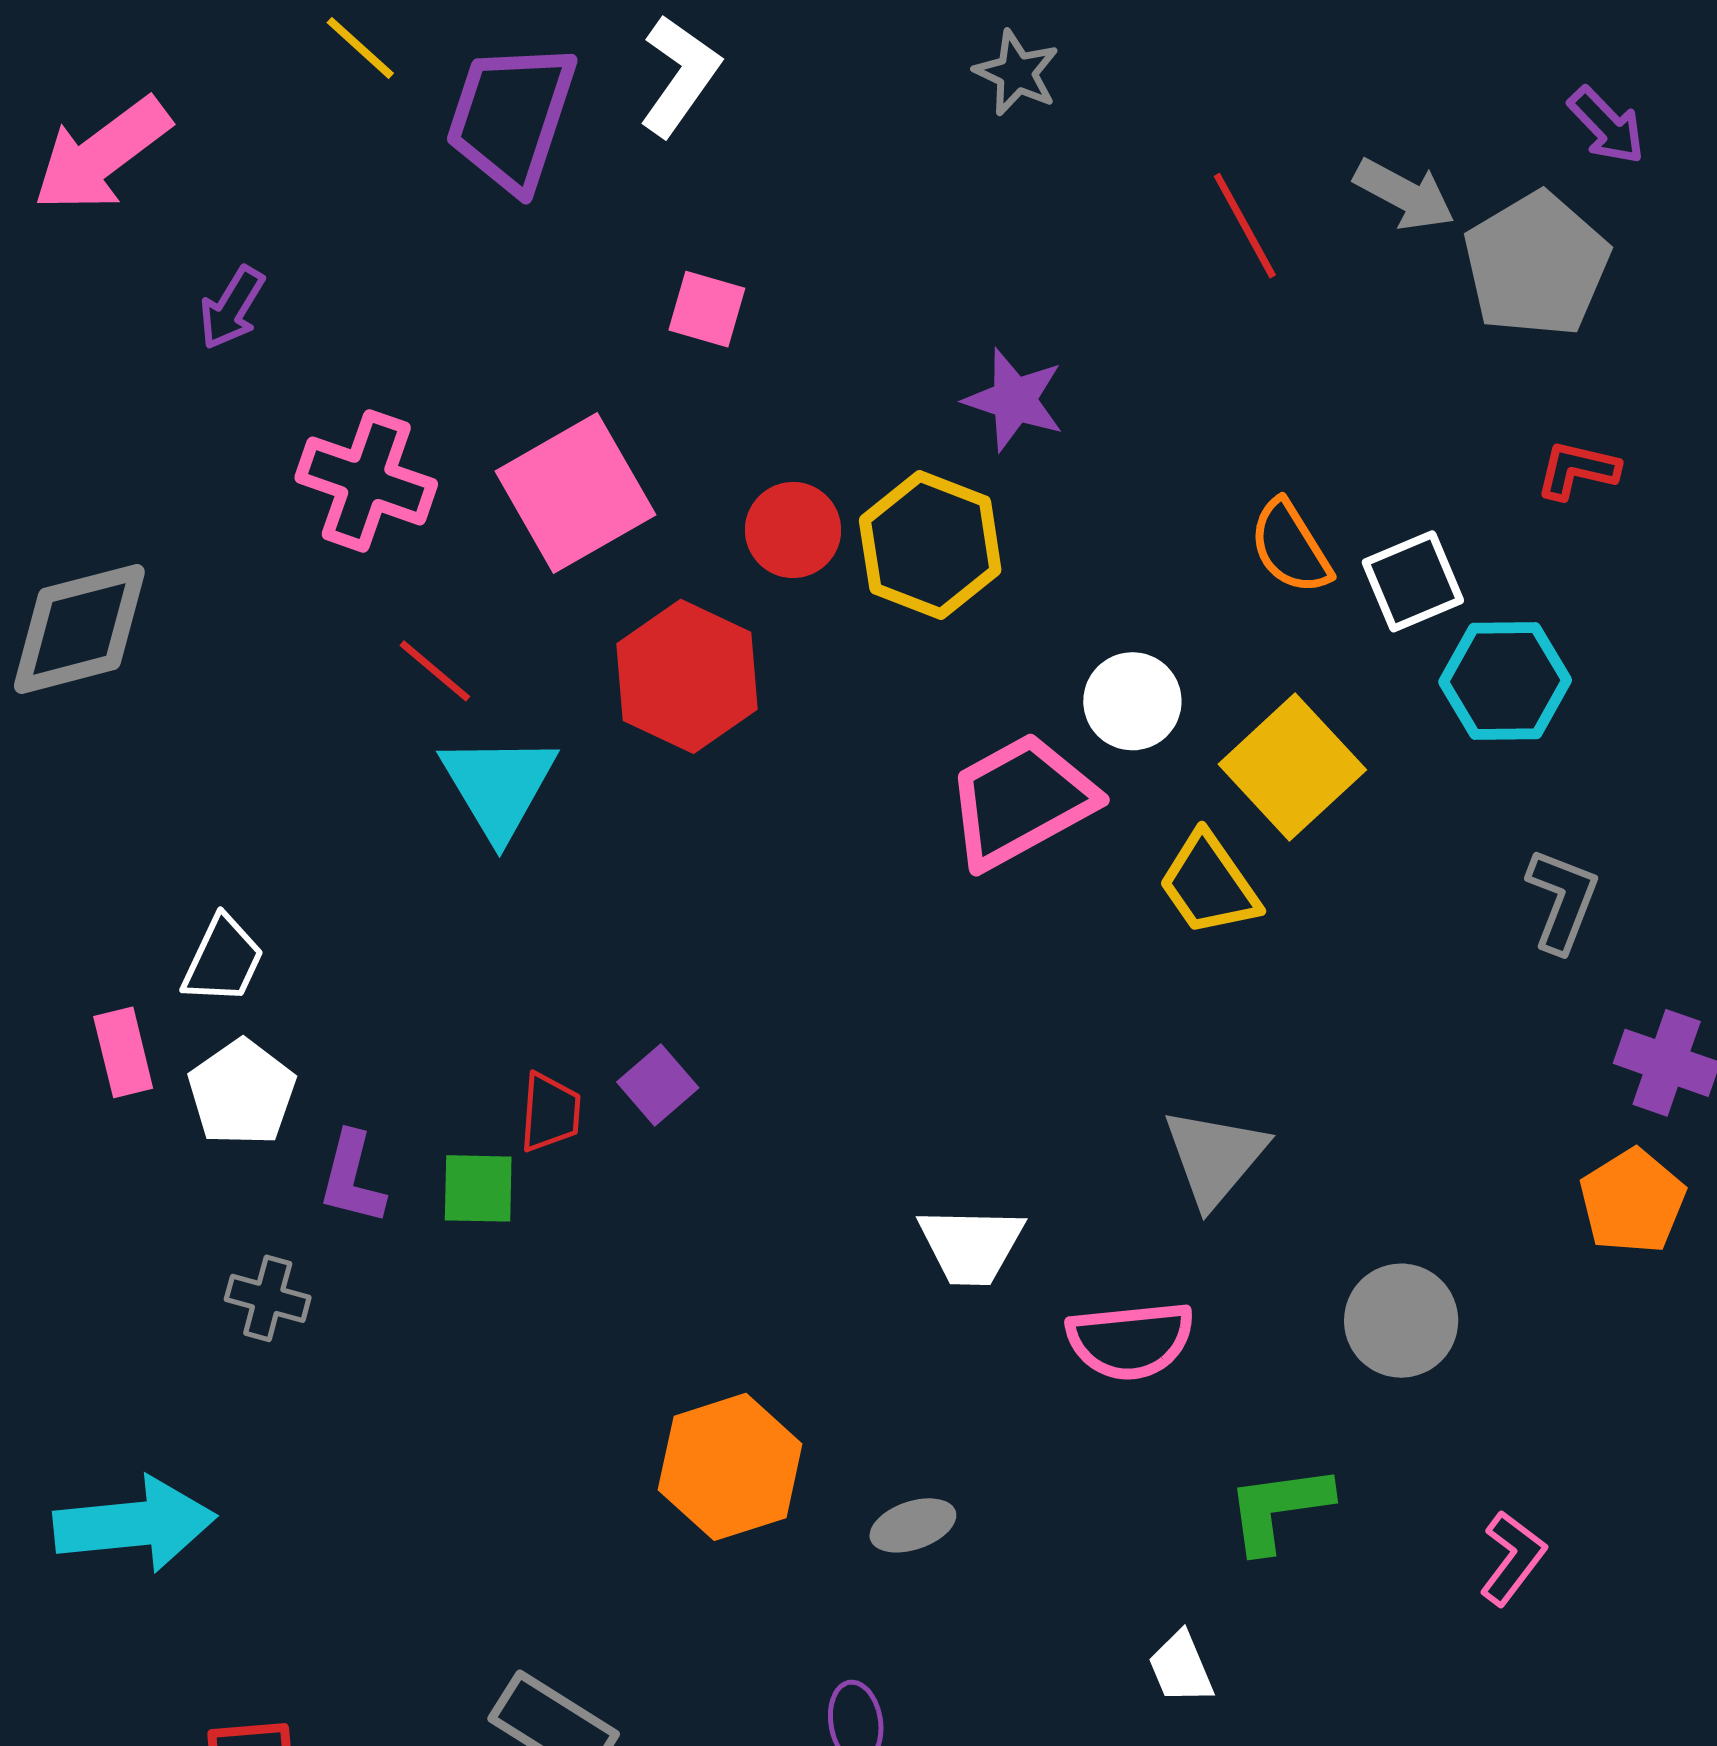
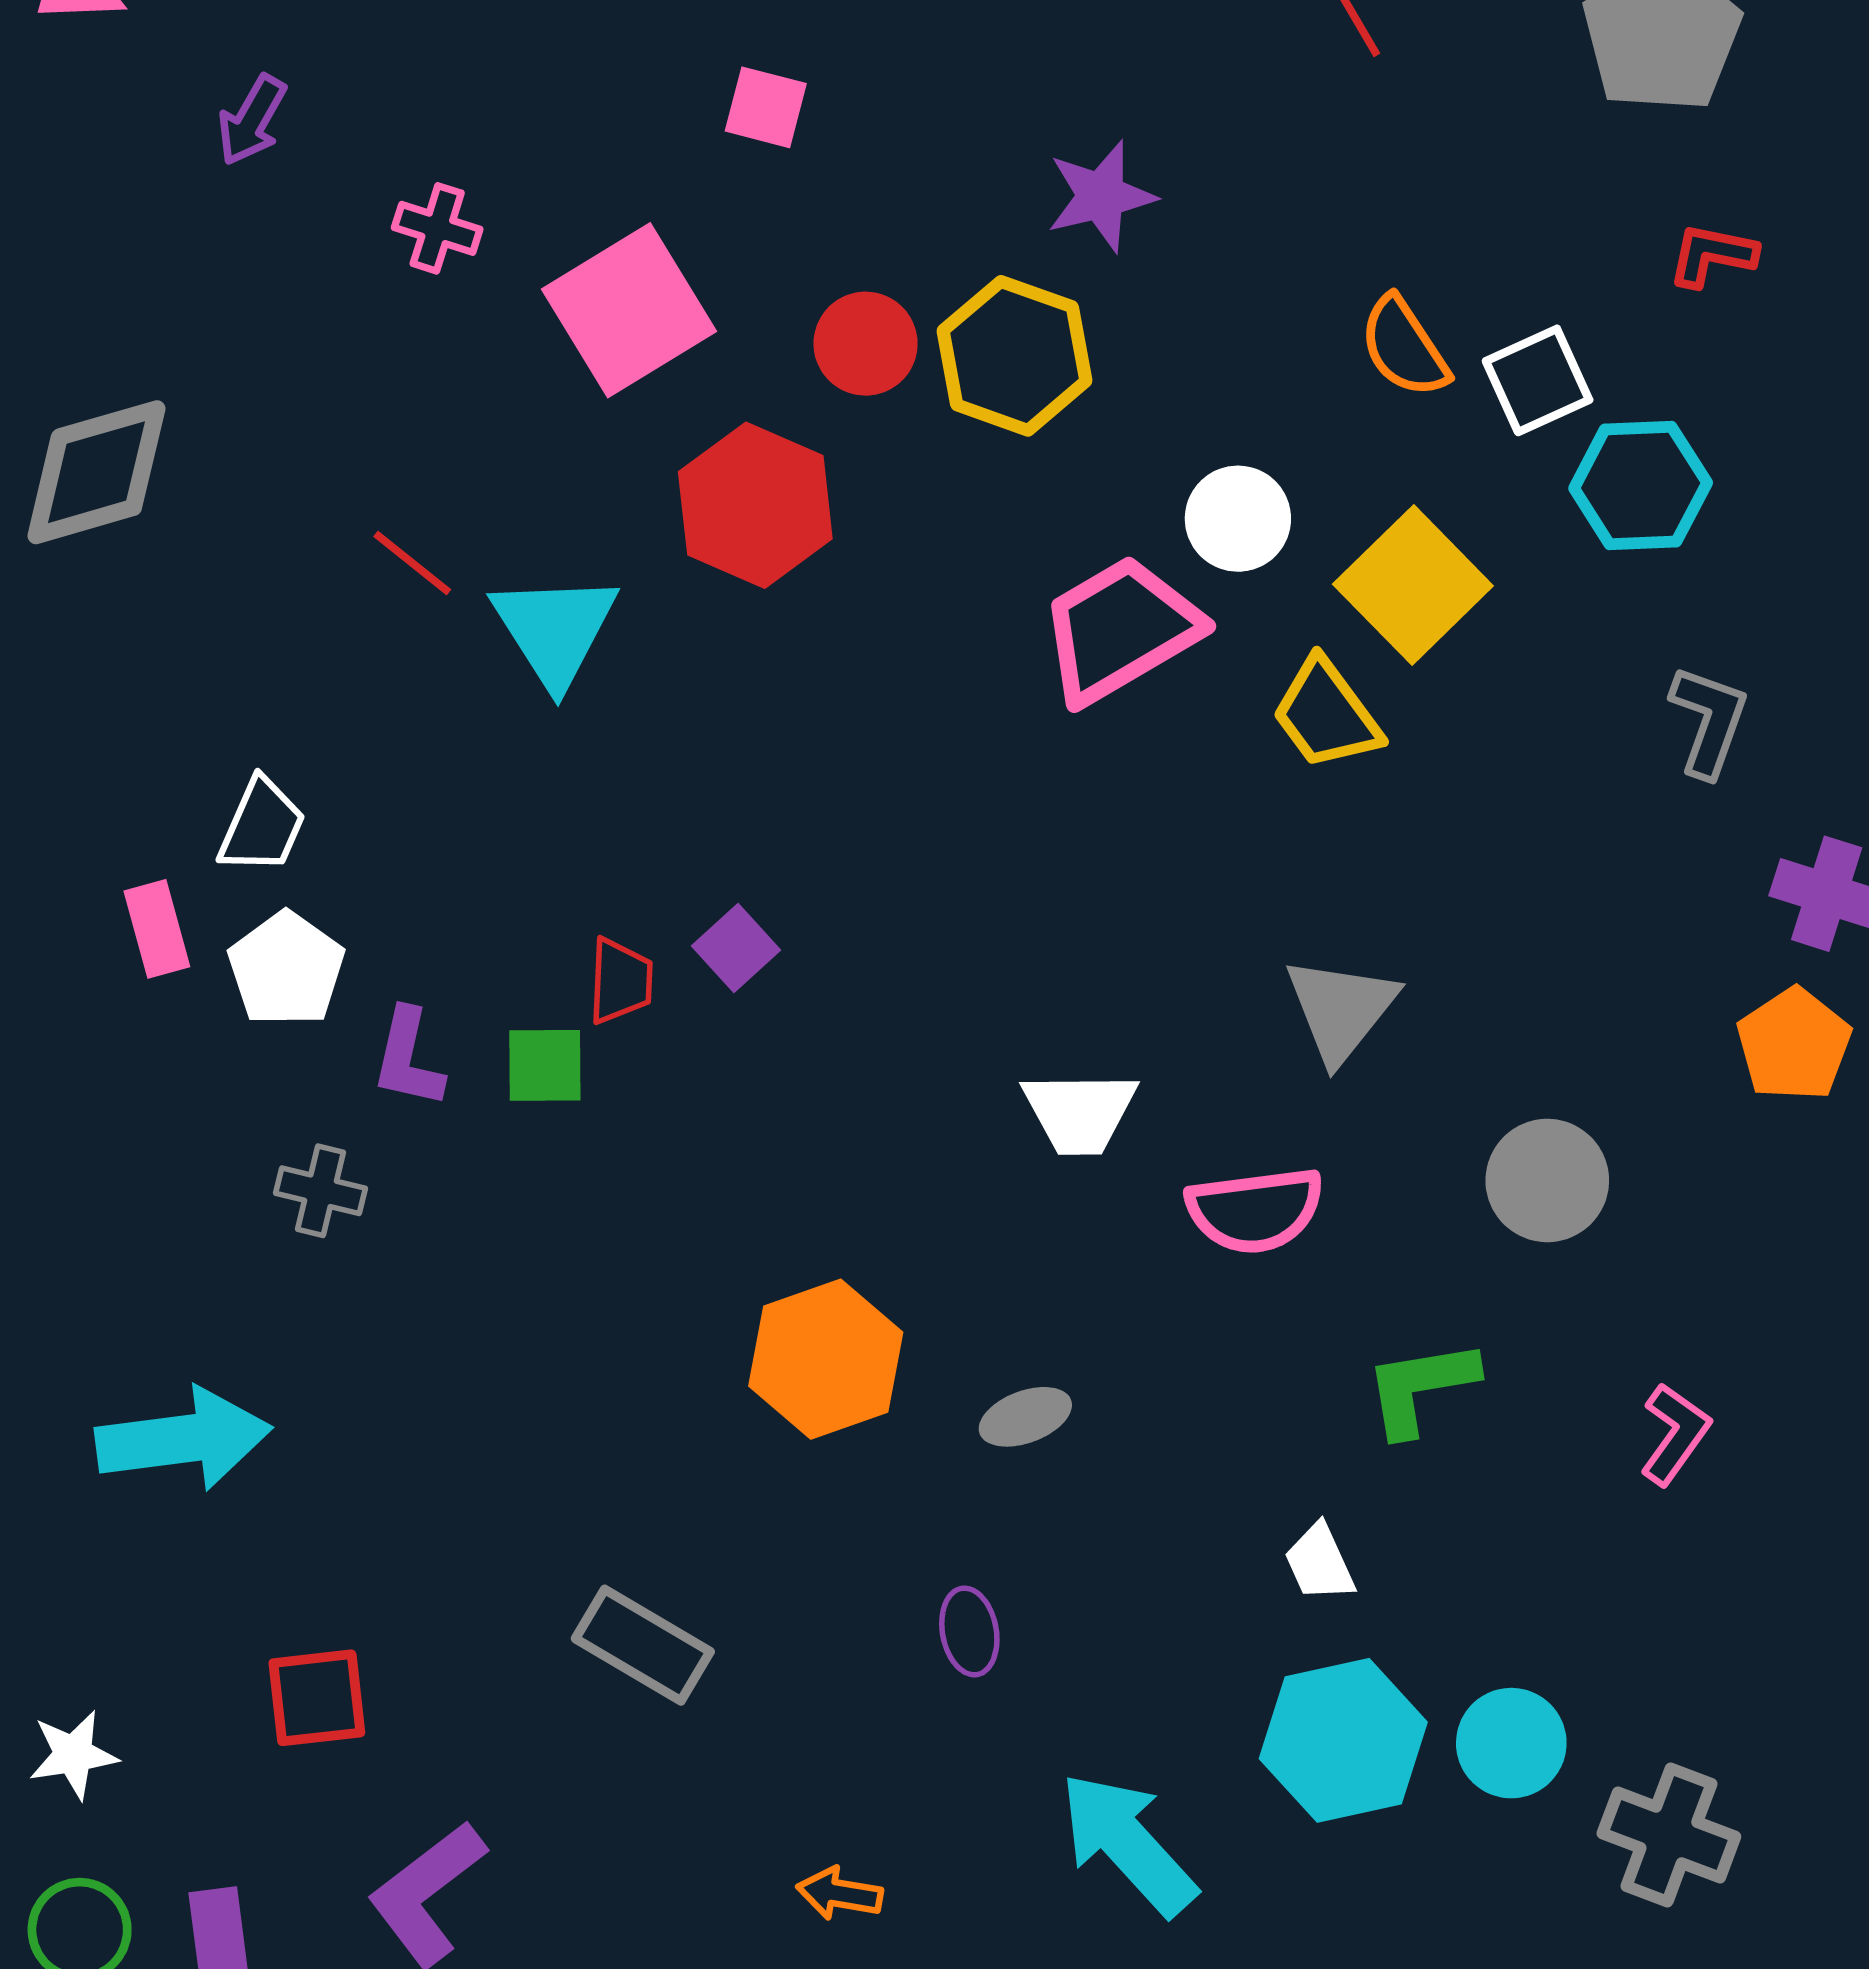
purple star: (1014, 400) -> (1101, 196), turned -30
pink cross: (366, 481) -> (437, 228), moved, size x0.6
red line: (435, 671) -> (412, 563), moved

